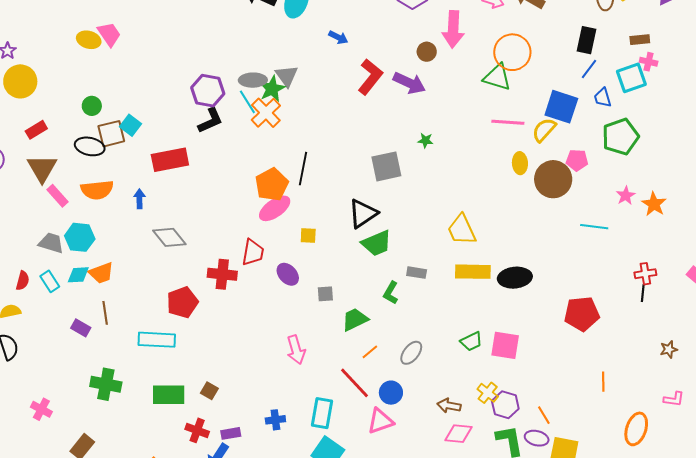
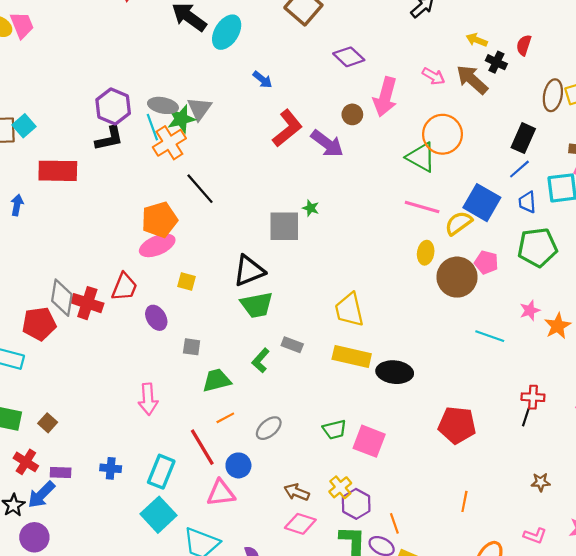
green star: (425, 140) -> (311, 208), moved
black line: (303, 169) -> (200, 189), moved, turned -64
gray diamond: (169, 237) -> (62, 298), moved, turned 36

